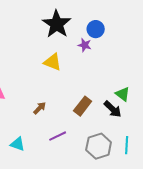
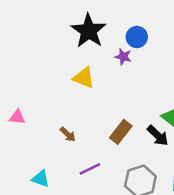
brown arrow: (40, 108) -> (68, 134), turned 88

